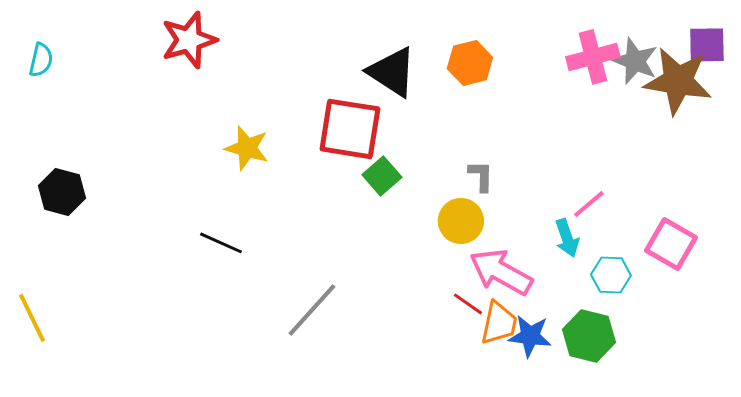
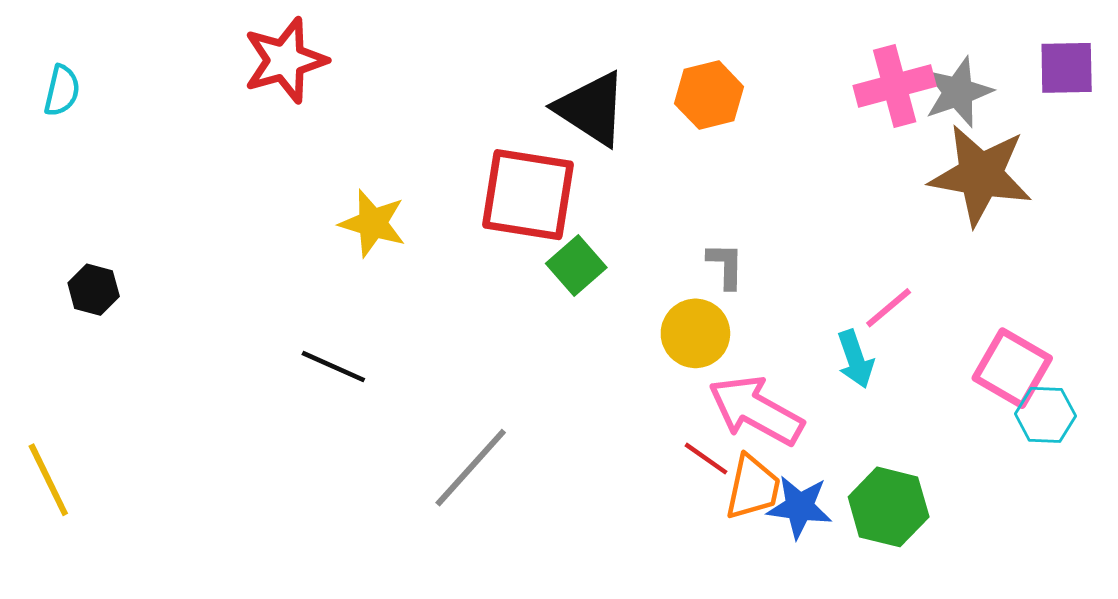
gray star: (635, 61) -> (958, 92), turned 30
brown star: (678, 81) -> (981, 175), moved
black hexagon: (62, 192) -> (94, 290), size x0.7
cyan hexagon: (611, 275) -> (1045, 415), moved

